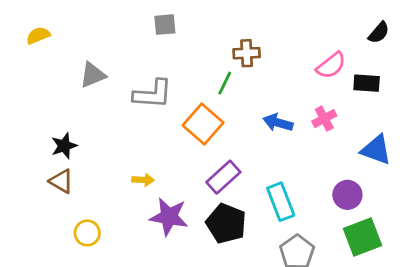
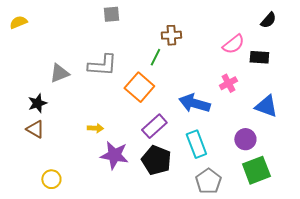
gray triangle: (93, 75) -> (59, 73), moved
blue arrow: (278, 123) -> (194, 103), moved, size x1.4
yellow circle: (87, 233) -> (51, 179), moved

